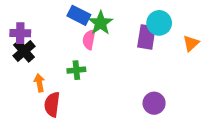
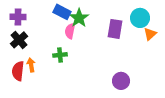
cyan circle: (159, 23) -> (140, 18), moved
purple cross: (20, 33) -> (18, 17), moved
red semicircle: (52, 104) -> (18, 71), moved

